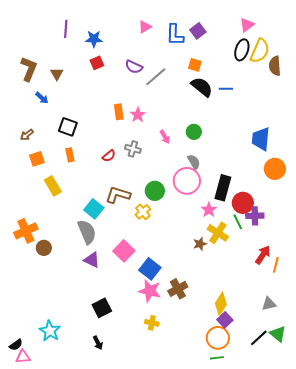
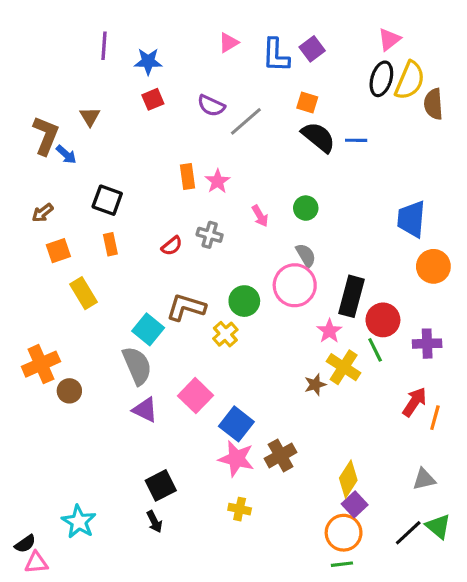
brown L-shape: (29, 69) -> (46, 136), moved
purple cross: (255, 216) -> (427, 344), moved
black arrow: (98, 343) -> (154, 522), moved

